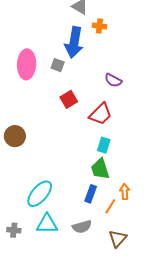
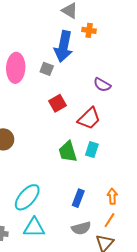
green trapezoid: (100, 169) -> (68, 152), moved
orange line: (110, 206) -> (109, 220), moved
gray semicircle: (82, 227) -> (81, 228), moved

